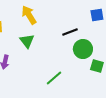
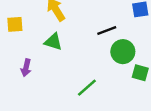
green triangle: (27, 41) -> (53, 42), turned -35

